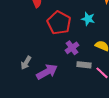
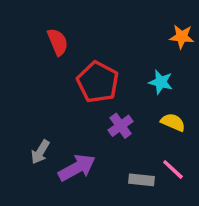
cyan star: (88, 19) -> (161, 82), moved
gray rectangle: (84, 65) -> (142, 180), moved

